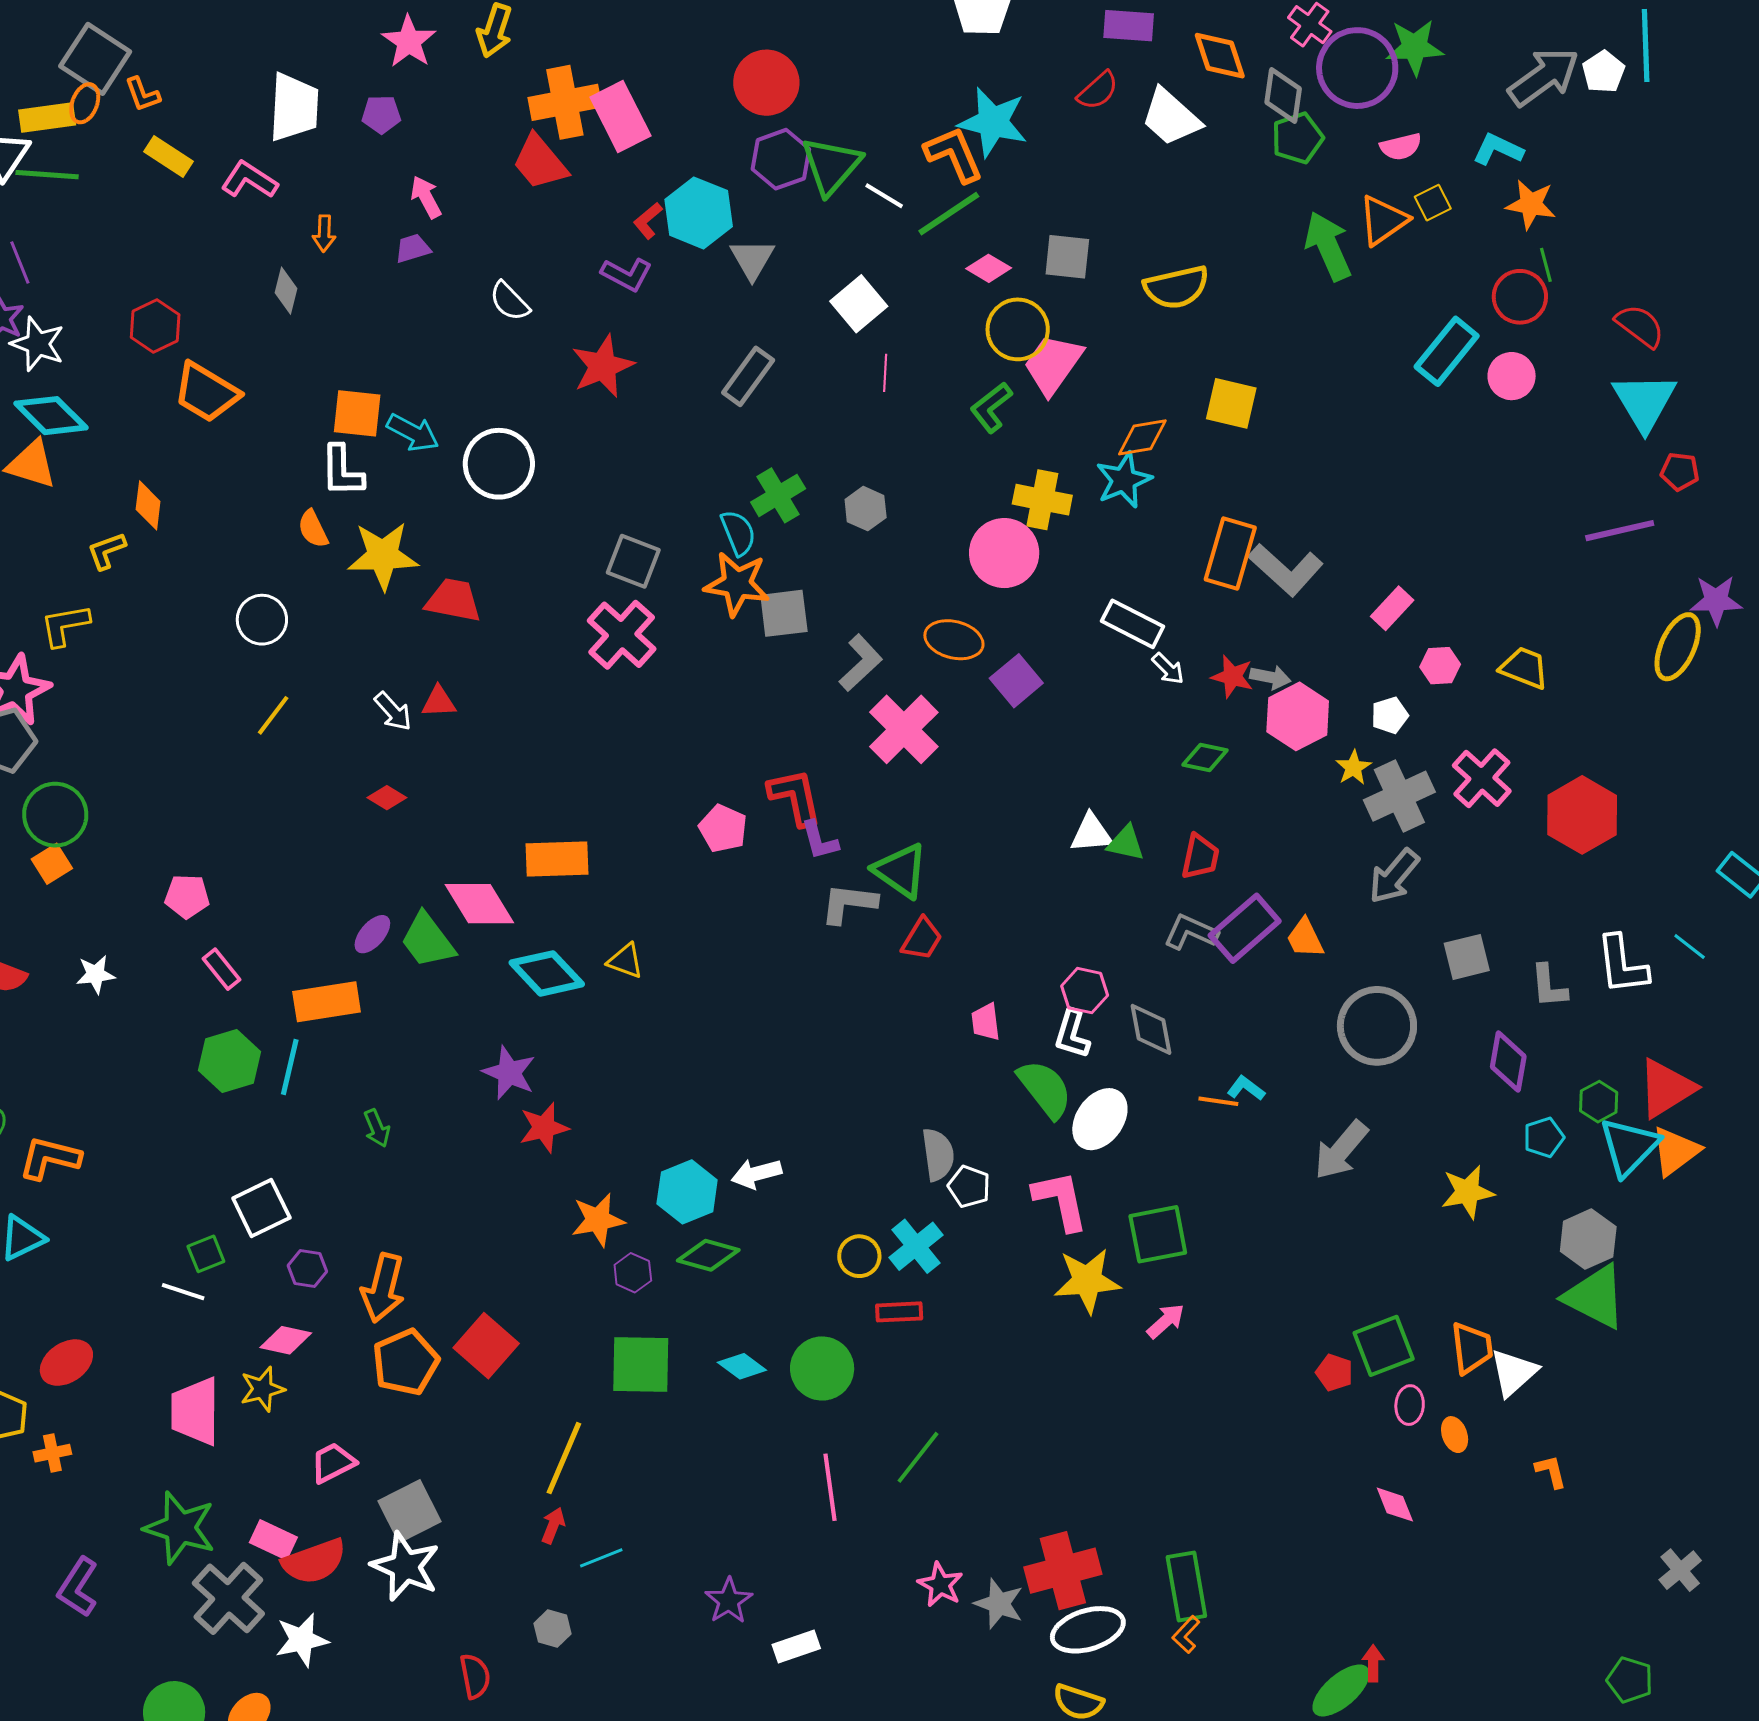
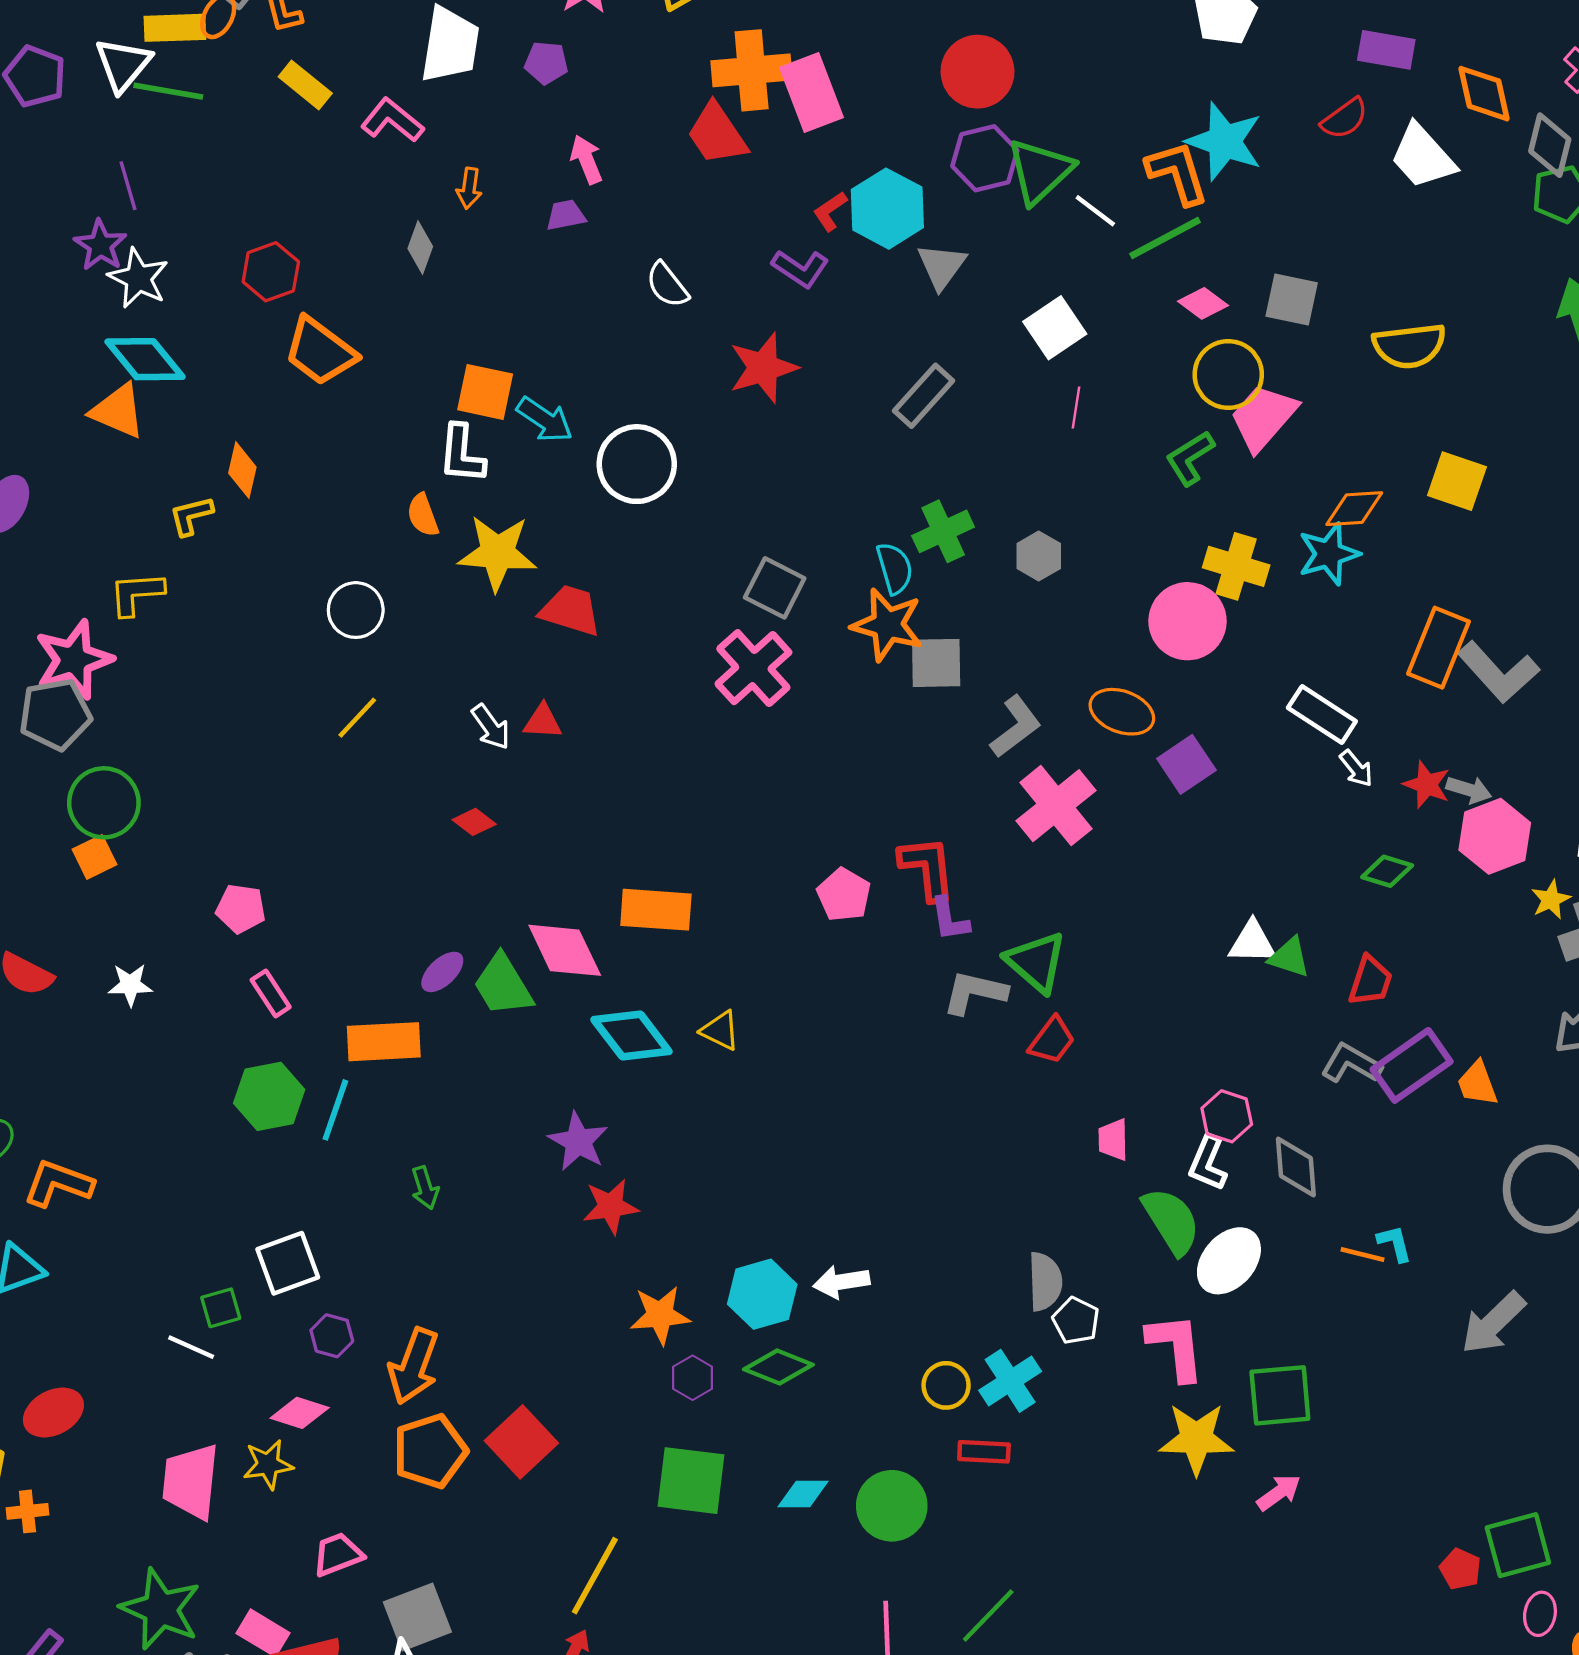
cyan L-shape: (1246, 1088) -> (1395, 1243), turned 33
cyan diamond: (742, 1366) -> (803, 1494), turned -42

